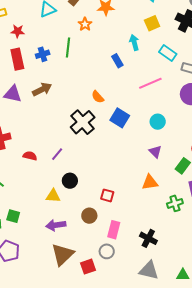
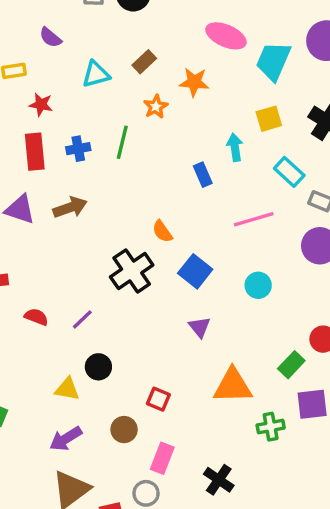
purple triangle: (155, 152) -> (200, 327), moved
orange triangle: (150, 182) -> (233, 386), size x1.4
purple arrow: (56, 225) -> (66, 439), turned -30

